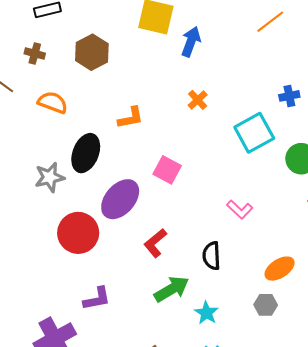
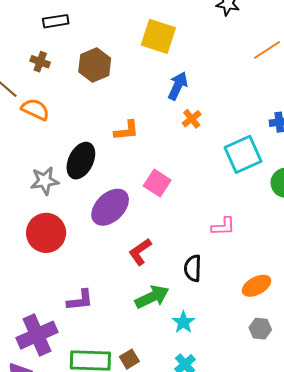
blue arrow: (191, 42) -> (178, 86), moved
orange semicircle: (53, 102) -> (35, 109), moved
pink L-shape: (240, 210) -> (223, 226), turned -50
red circle: (78, 233) -> (46, 233), moved
gray hexagon: (266, 305) -> (260, 329), moved

